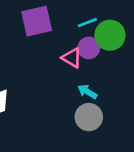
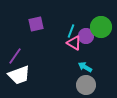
purple square: (37, 21) -> (36, 24), moved, size x0.7
cyan line: (87, 23) -> (71, 31), moved, turned -48

